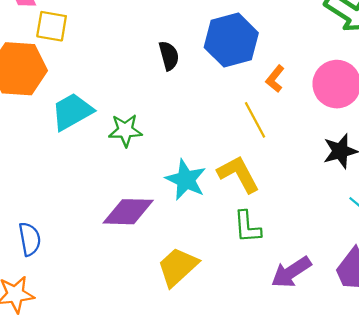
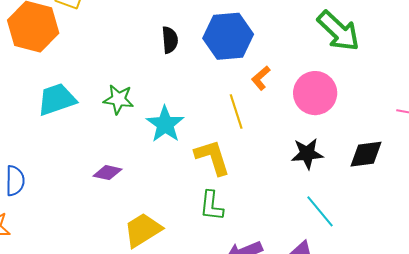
cyan trapezoid: (72, 112) -> (57, 99), moved
cyan star: (186, 180) -> (165, 124), moved
purple diamond: (128, 212) -> (108, 173), size x0.6

